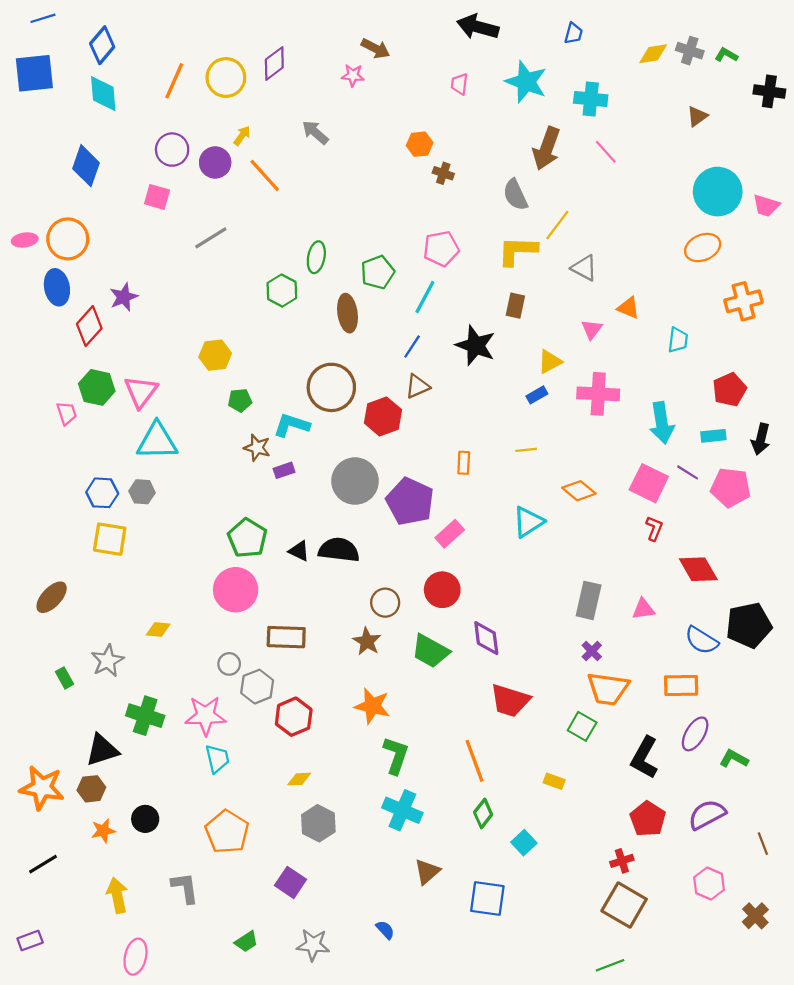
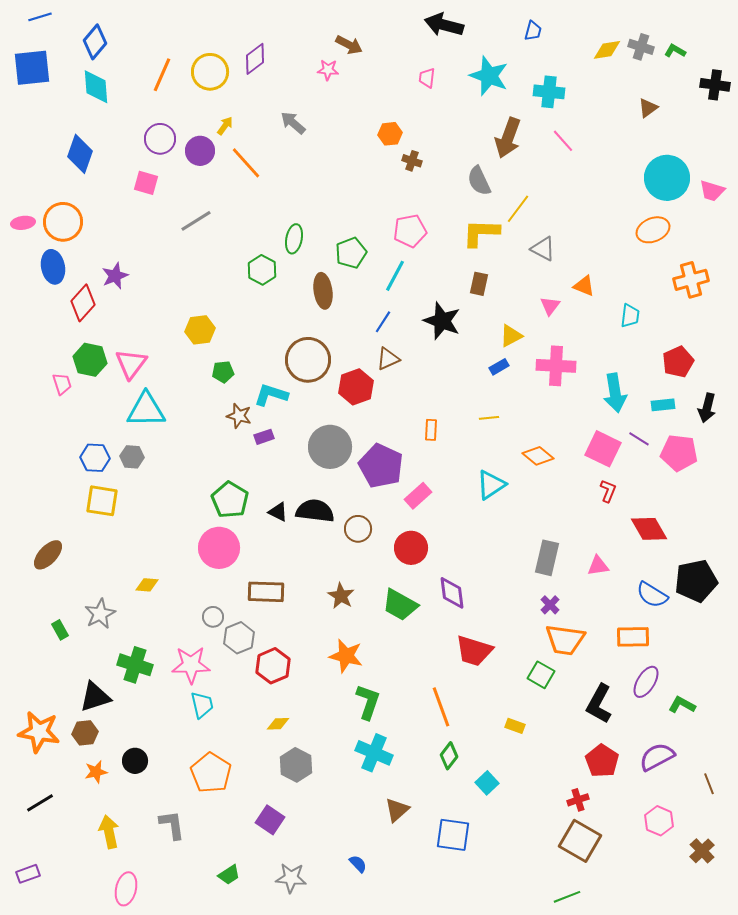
brown circle: (385, 603) -> (358, 529), moved

